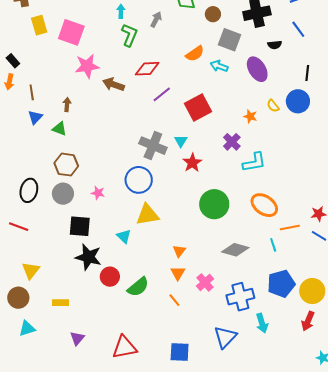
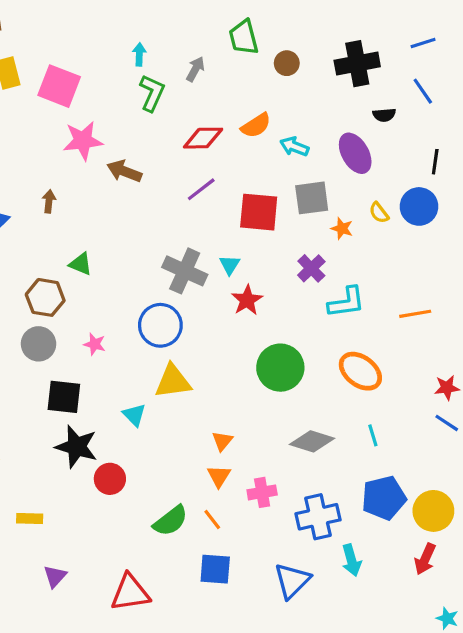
gray square: (230, 40) -> (312, 198), moved, turned -30
red diamond: (147, 69) -> (203, 138), moved
red square: (198, 108) -> (259, 212), turned 32
green triangle: (59, 129) -> (81, 264), moved
orange line: (290, 227) -> (415, 314), moved
pink cross: (205, 282) -> (262, 492), turned 30
green semicircle: (138, 287) -> (171, 521), moved
blue square: (180, 352) -> (215, 569), moved

